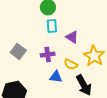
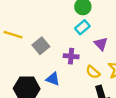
cyan rectangle: (52, 26) -> (82, 27), turned 40
blue triangle: (56, 77) -> (53, 79), moved

